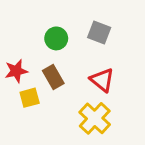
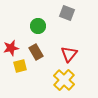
gray square: (99, 33) -> (67, 13), moved
red triangle: (102, 80) -> (69, 54), turned 30

